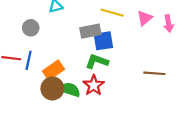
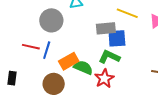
gray circle: (31, 28) -> (51, 20), size x1.5
brown circle: (52, 89) -> (54, 84), moved
green semicircle: (70, 90) -> (83, 67), moved

